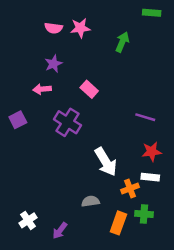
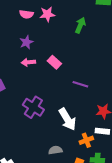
pink arrow: (42, 89) -> (28, 62), moved
purple line: (145, 117) -> (80, 84), moved
purple cross: (68, 122) -> (33, 107), moved

